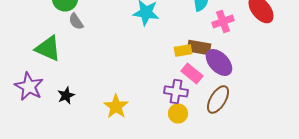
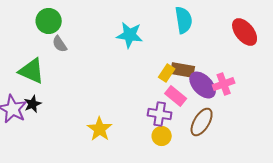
pink cross: (223, 21) -> (224, 84), moved
yellow rectangle: (183, 50) -> (167, 73), turned -48
black star: (66, 95) -> (33, 104), moved

